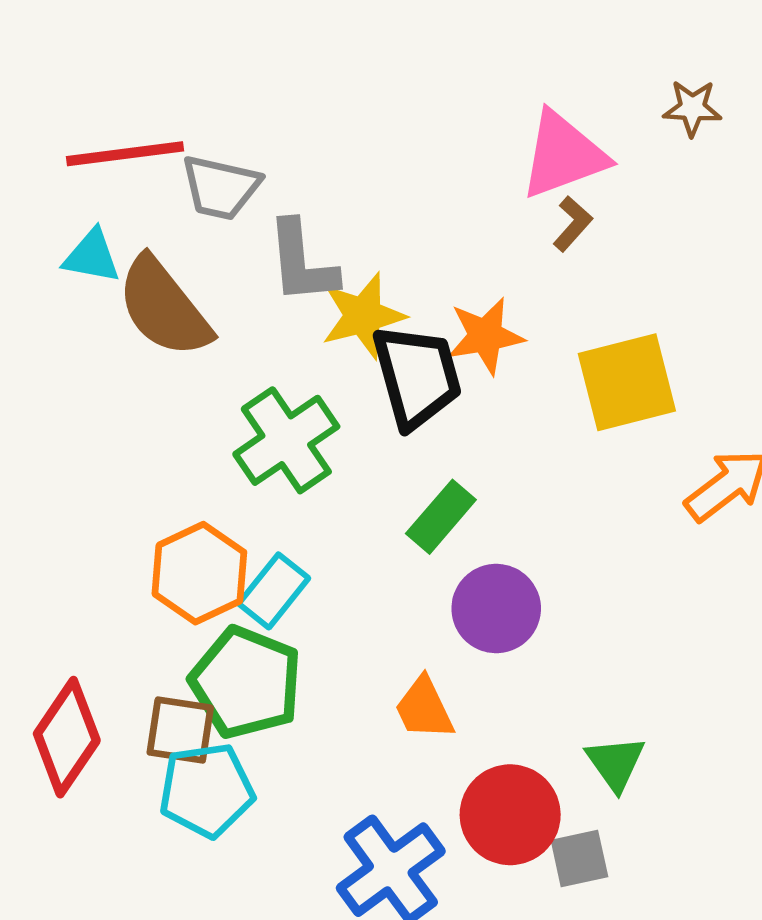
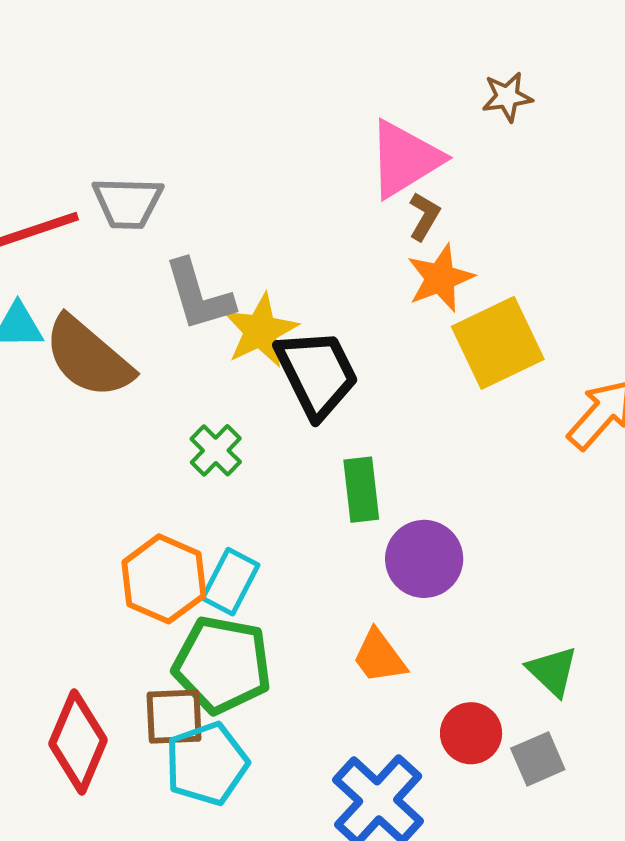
gray trapezoid: (221, 187) -> (128, 203), moved
orange star: (485, 336) -> (440, 278), moved
green cross: (286, 440) -> (216, 450), size x0.6
green rectangle: (441, 517) -> (361, 490), turned -36
red circle: (510, 815) -> (471, 733), size x0.7

